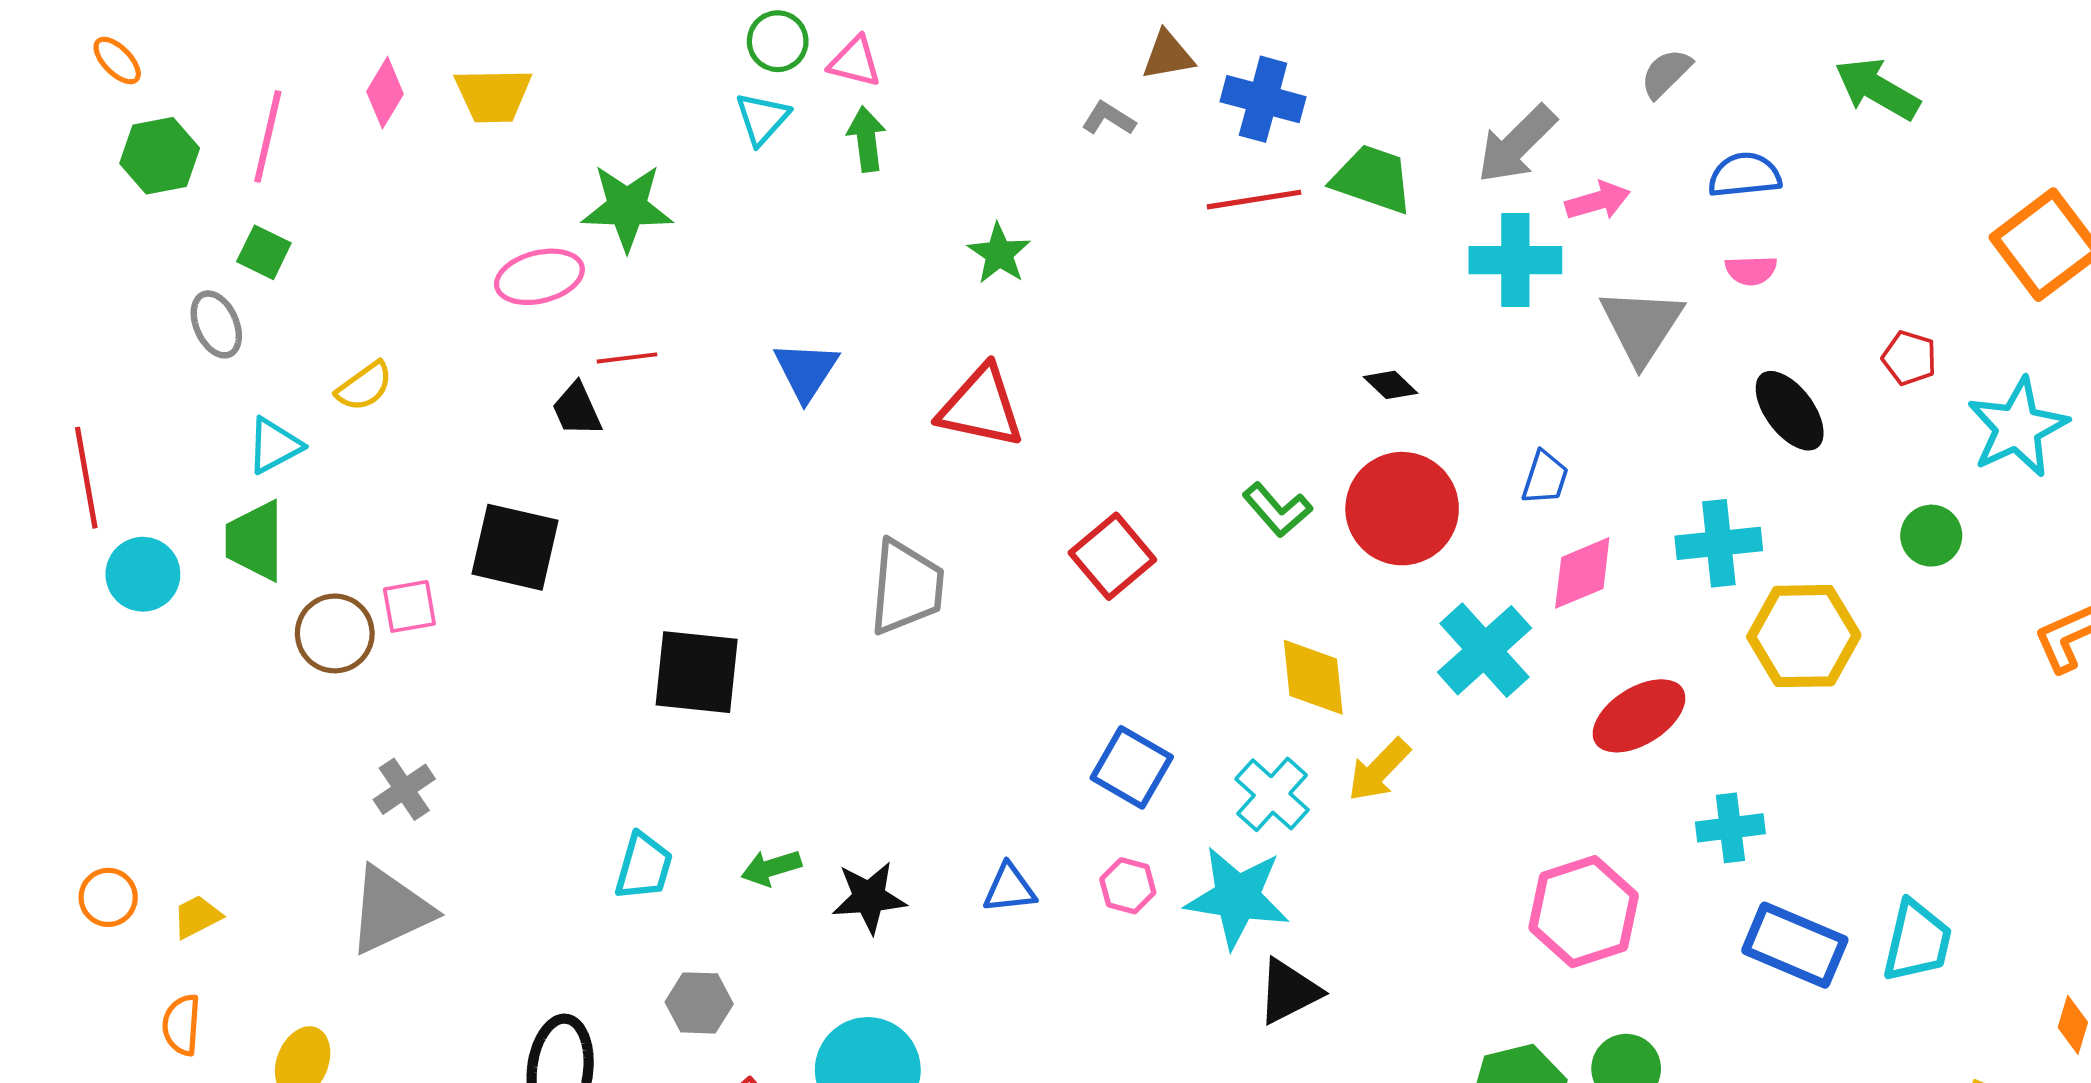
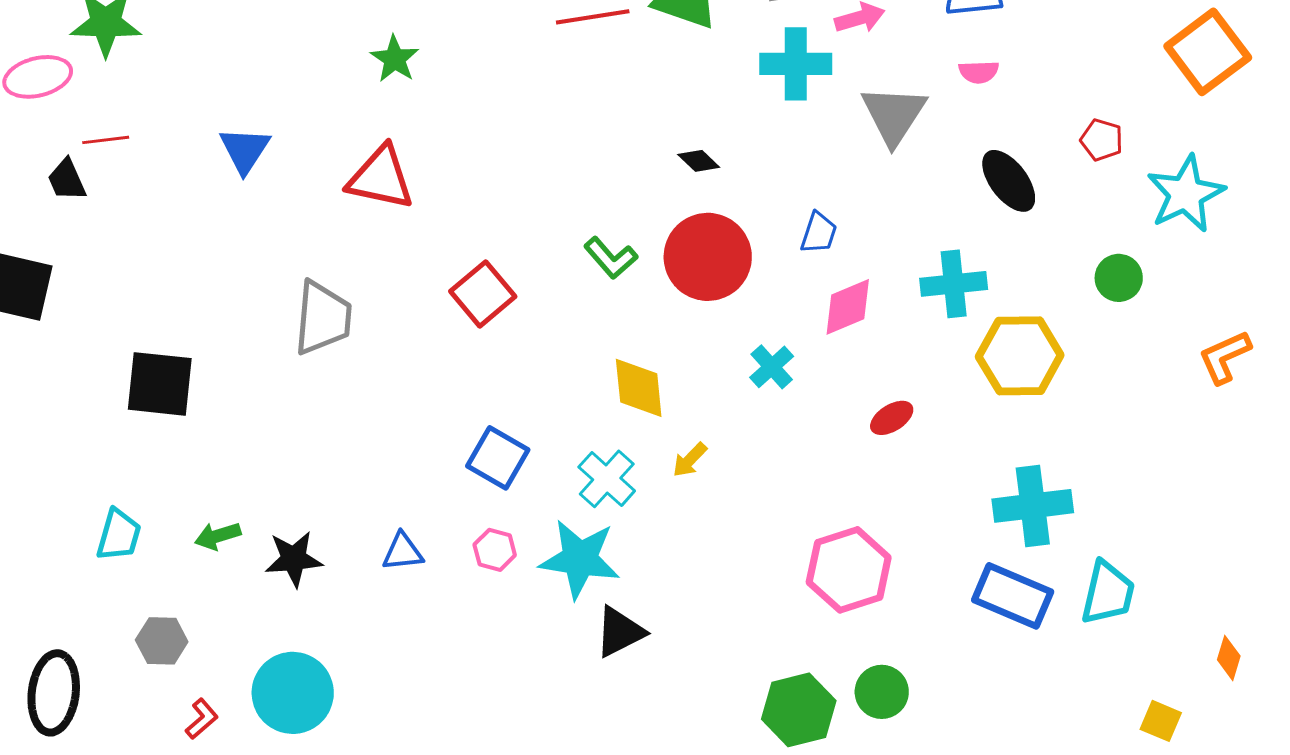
cyan cross: (1484, 650) -> (772, 367), size x0.6
red ellipse: (1639, 716) -> (892, 418), size x0.6
yellow arrow: (1379, 770) -> (690, 460), size x0.7
cyan cross: (1730, 828) -> (1033, 506), moved, size x1.5

